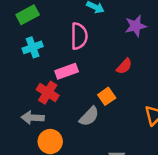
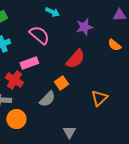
pink semicircle: (79, 36) -> (39, 35), turned -50
red semicircle: (124, 66) -> (75, 59), size x1.5

